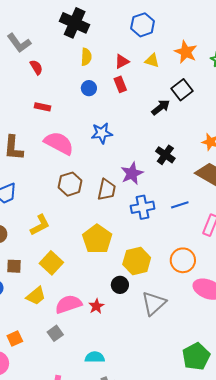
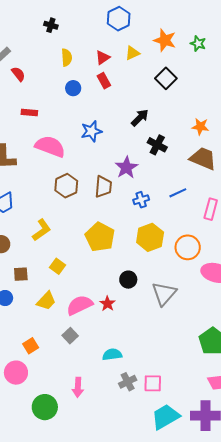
black cross: (75, 23) -> (51, 25), size x0.5
yellow triangle: (152, 61) -> (132, 53), turned -35
black arrow: (161, 107) -> (140, 118), moved
blue cross: (143, 207) -> (141, 200), size x0.7
yellow hexagon: (137, 261) -> (150, 237), moved
yellow square: (51, 263) -> (57, 266), size x0.7

